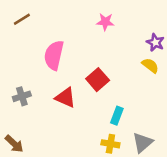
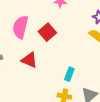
red square: (98, 80) -> (47, 32), moved

